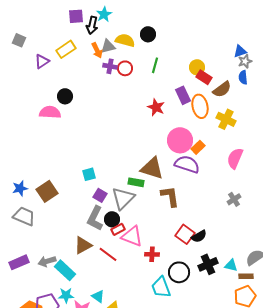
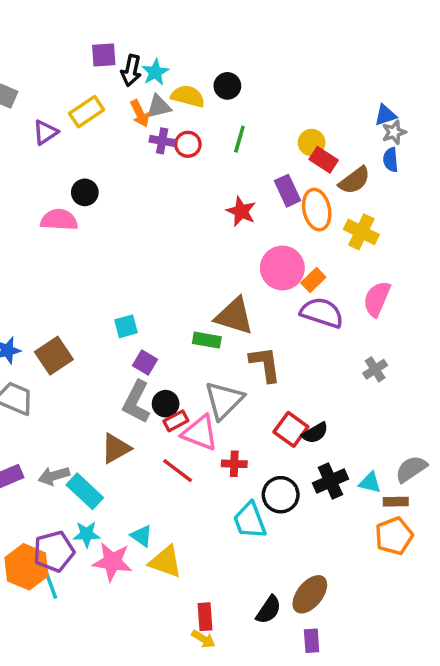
cyan star: (104, 14) -> (155, 72), moved
purple semicircle: (187, 164) -> (322, 313), moved
gray triangle: (123, 198) -> (224, 400), moved
red line: (108, 254) -> (178, 471), moved

